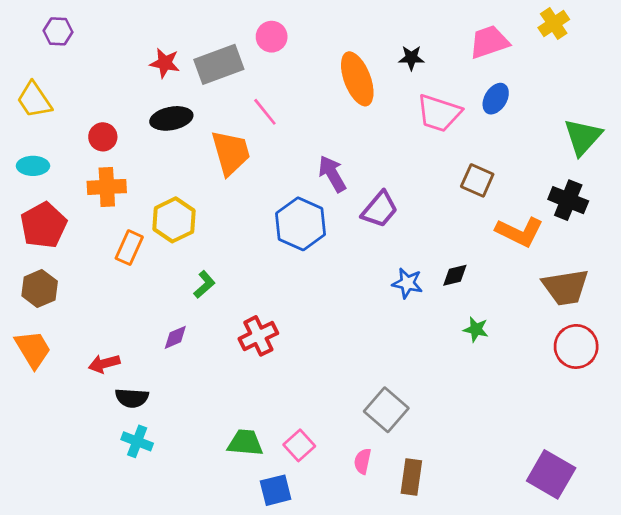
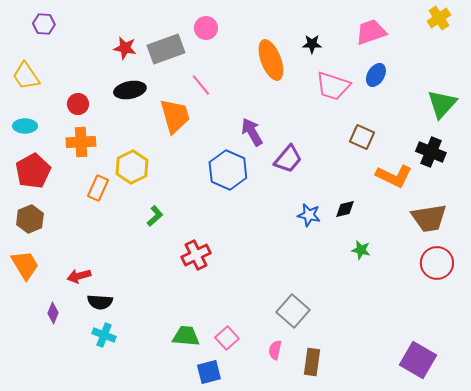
yellow cross: (554, 24) -> (439, 18), moved
purple diamond: (175, 337) -> (53, 313), moved, turned -45

